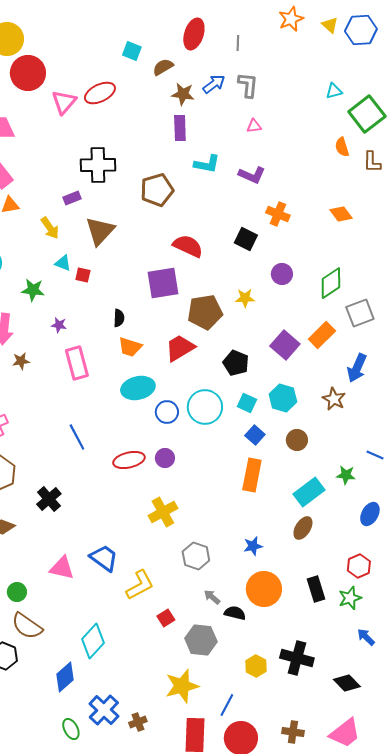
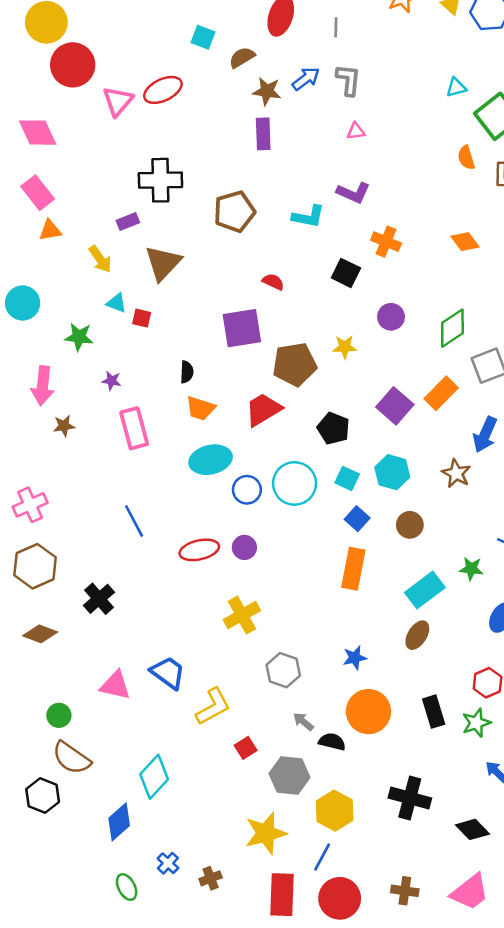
cyan L-shape: (207, 164) -> (308, 217), moved
red semicircle: (188, 246) -> (273, 282), size x0.6
yellow hexagon: (256, 666) -> (335, 811), moved, size x1.4
blue cross: (104, 710) -> (168, 863), size x0.6

